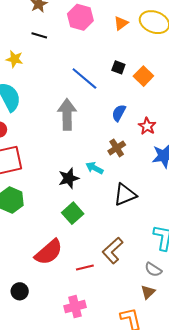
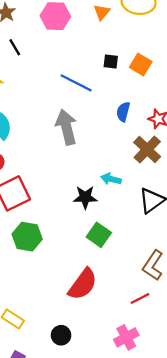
black line: (39, 35) -> (15, 47), turned 56
brown cross: (117, 148) -> (147, 150), moved, size x1.4
black star: (69, 178) -> (85, 197), turned 30
red line: (85, 268) -> (140, 299), moved

